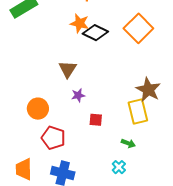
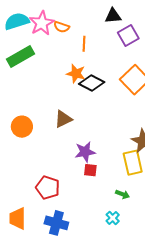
brown triangle: (68, 69) -> (63, 119), turned 30
purple star: (78, 95) -> (85, 152), moved, size x1.5
orange circle: (38, 109) -> (22, 127), moved

